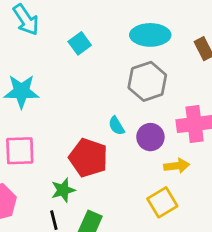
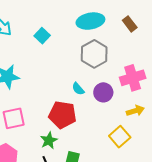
yellow arrow: (177, 166) -> (135, 111), moved

